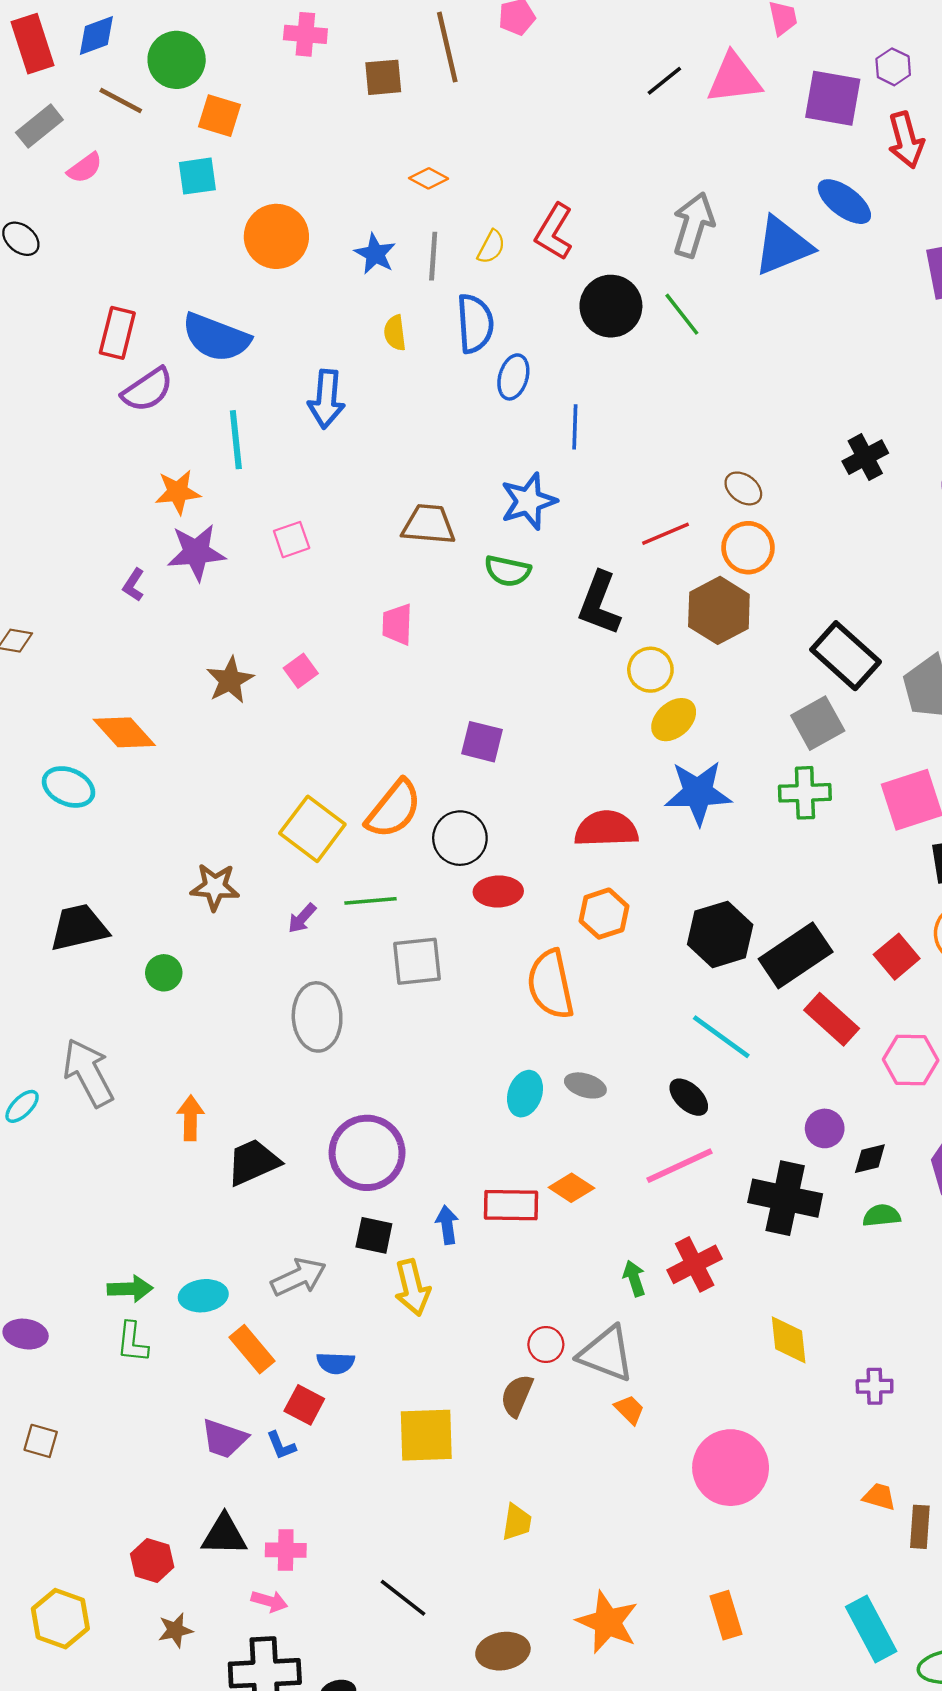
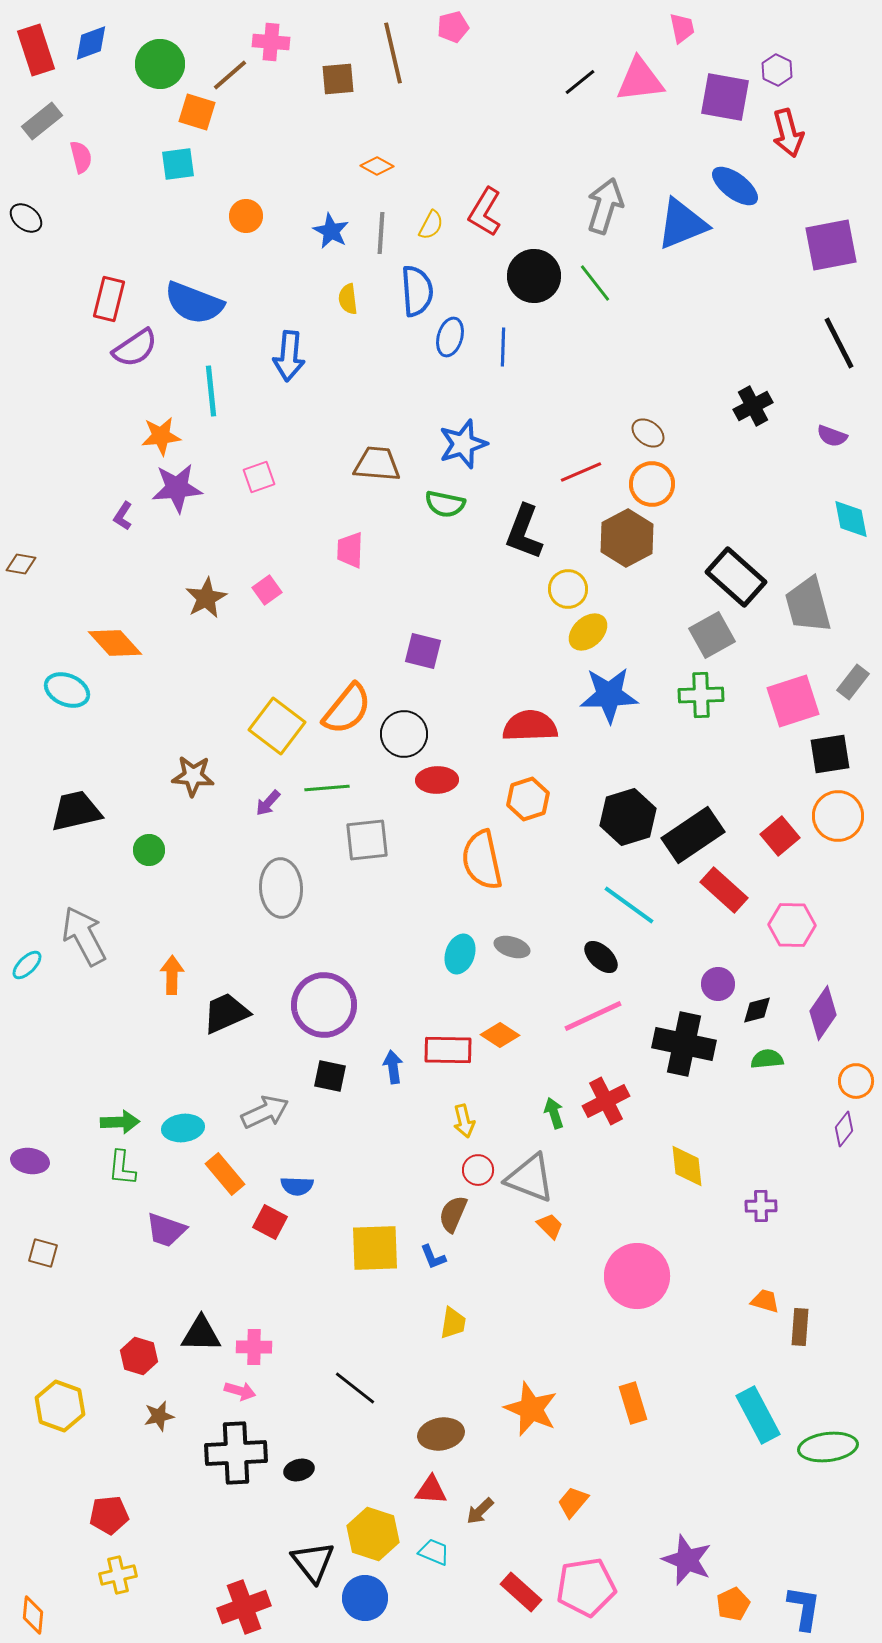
brown line: (121, 101) -> (230, 75), moved, turned -69
pink semicircle: (85, 168) -> (81, 157), turned -68
orange circle: (276, 236) -> (246, 216), size x0.6
blue line: (575, 427) -> (503, 347), moved
yellow arrow: (412, 1288) -> (464, 1121), moved, size x0.7
purple trapezoid: (224, 1439) -> (166, 1230), moved
blue L-shape: (281, 1446) -> (433, 1257), moved

